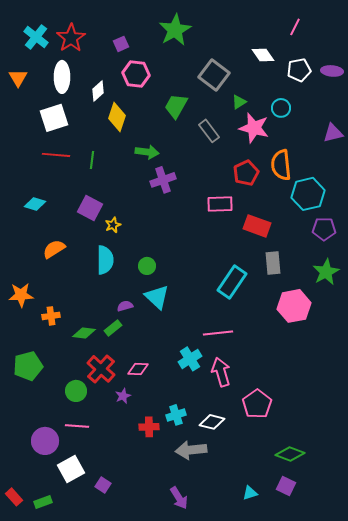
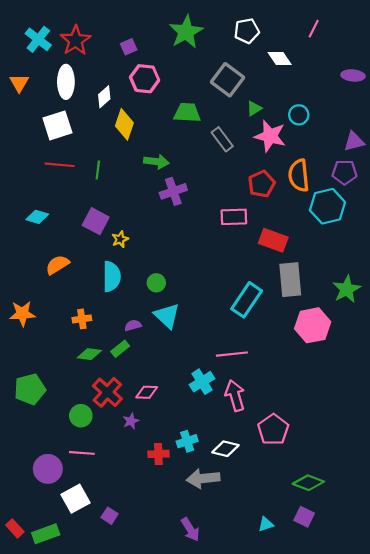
white pentagon: (299, 70) -> (247, 31), moved
green trapezoid: (176, 106) -> (187, 113), turned 64
purple pentagon: (324, 229) -> (344, 172), moved
gray rectangle: (273, 263) -> (290, 280), size x1.4
orange cross: (51, 316) -> (82, 319), moved
green rectangle: (43, 502) -> (46, 534), size x1.4

